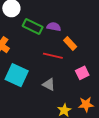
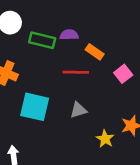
pink square: (82, 73) -> (123, 74), moved
gray triangle: (49, 84) -> (78, 110), turned -32

